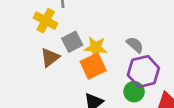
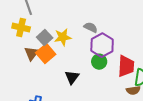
orange square: (93, 66) -> (46, 53), moved

